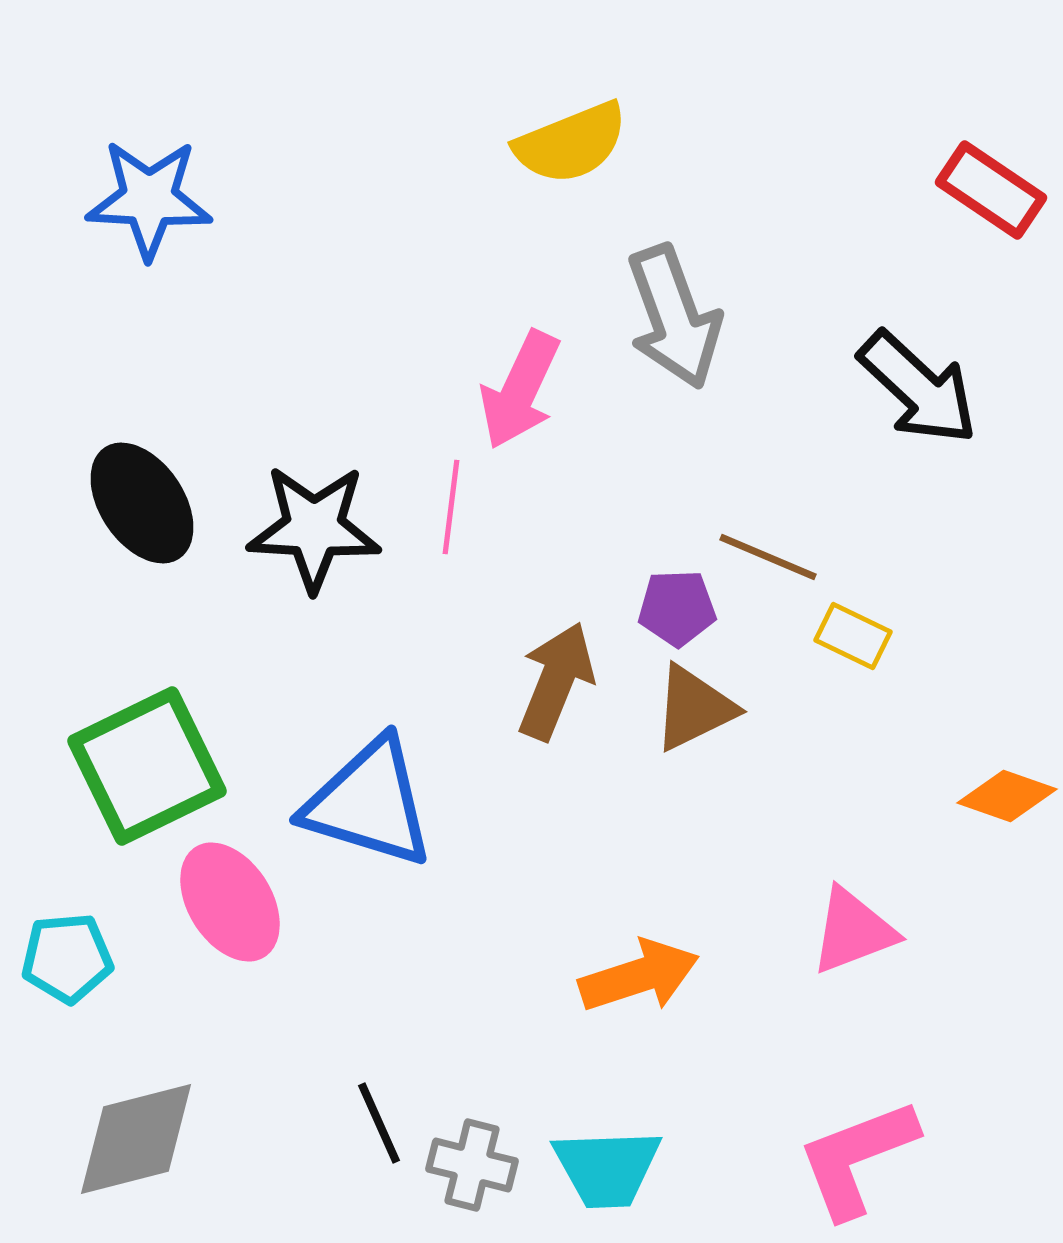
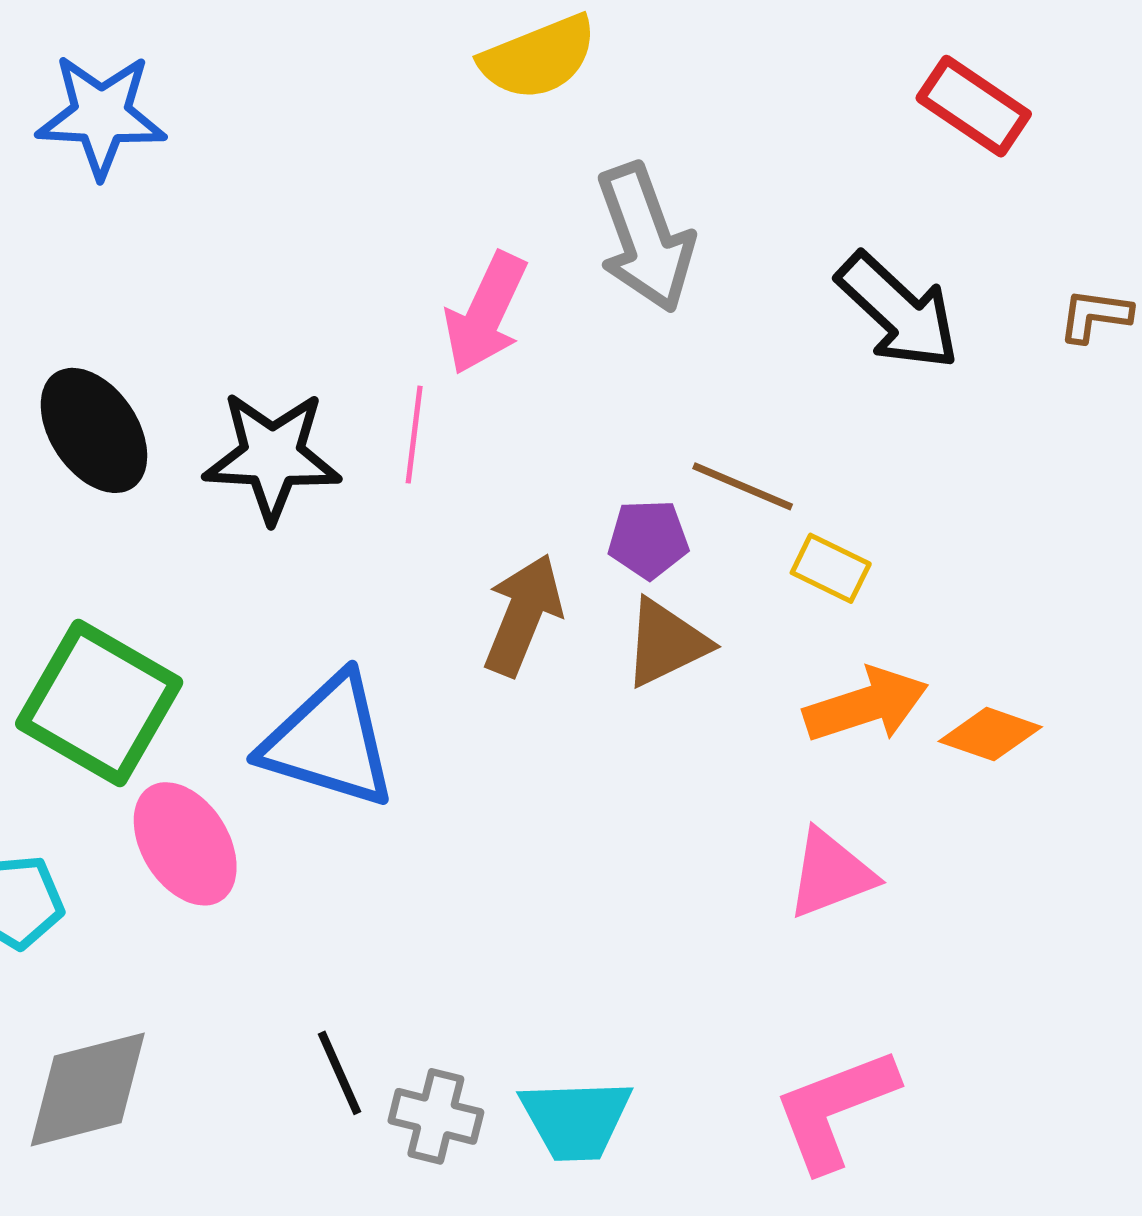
green square: (147, 766) -> (99, 703), turned -34
orange arrow: (639, 976) -> (866, 705), moved

